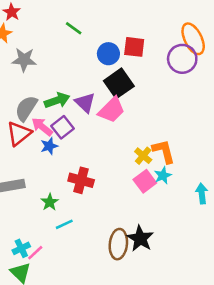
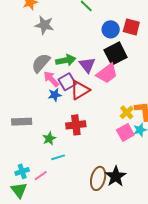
red triangle: (19, 133) -> (80, 90), moved
red cross: (81, 180) -> (76, 125), turned -30
pink line: (35, 253) -> (41, 176), moved

